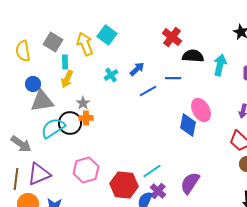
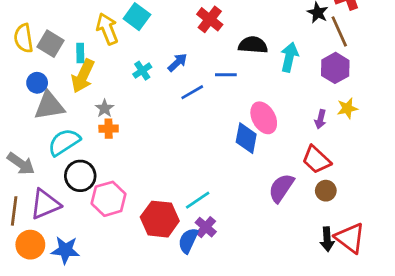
red cross: (172, 37) -> (210, 19), moved
gray square: (53, 42) -> (51, 44), moved
yellow arrow: (67, 79) -> (83, 76), size x1.4
black circle: (70, 123) -> (80, 176), moved
purple semicircle: (190, 183) -> (281, 188), moved

